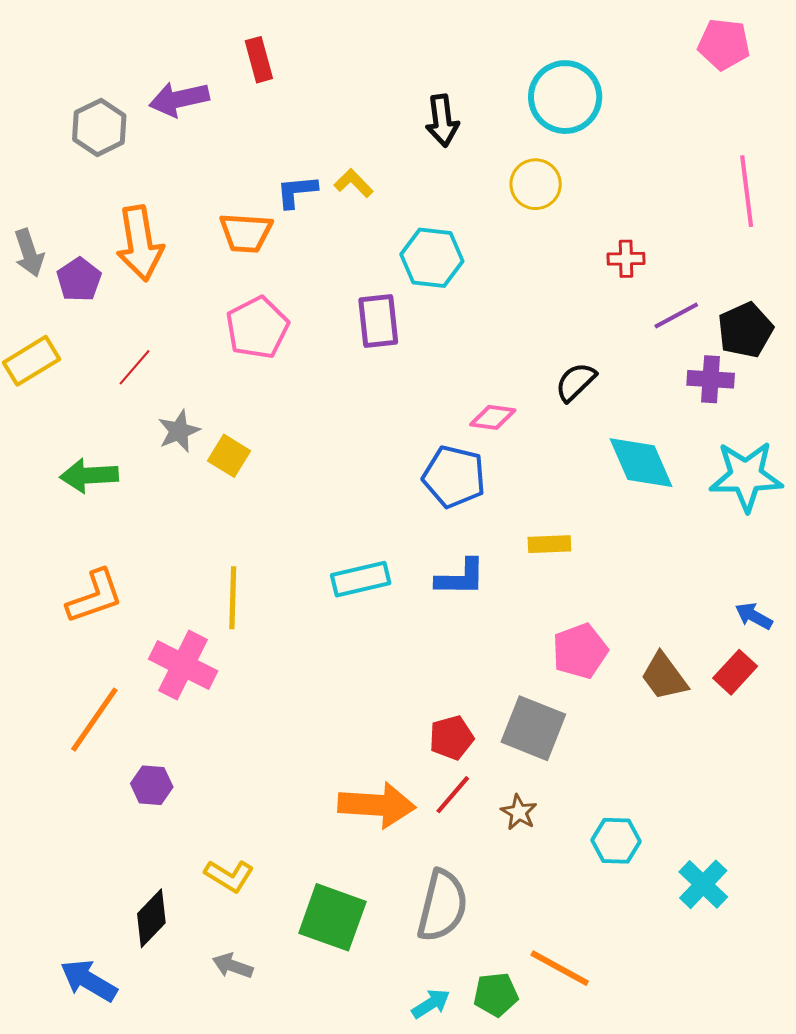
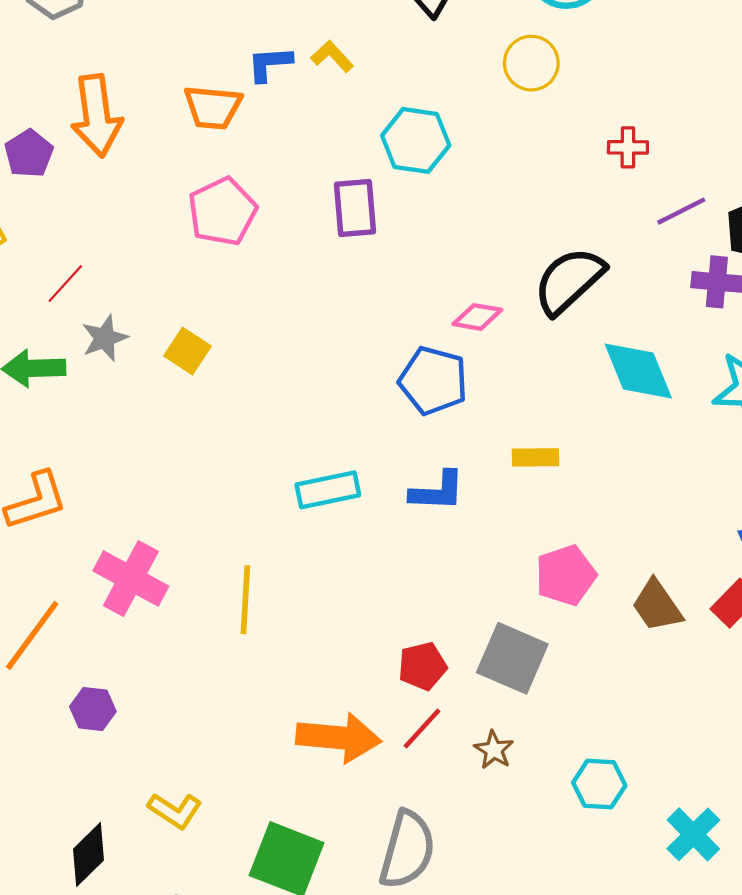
red line: (135, 367) -> (65, 284), moved
black semicircle: (576, 382) -> (569, 281), size x1.6
gray star: (179, 431) -> (105, 338), moved
yellow line: (233, 598) -> (245, 600), moved

